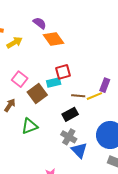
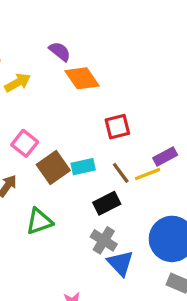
red square: (63, 72) -> (117, 127), moved
cyan rectangle: (54, 83) -> (83, 167), moved
purple rectangle: (105, 85) -> (165, 156), turned 40
brown line: (78, 96) -> (121, 173), turned 48

